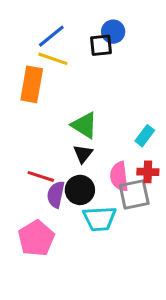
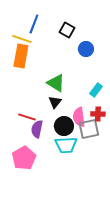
blue circle: (113, 32) -> (86, 49), moved
blue line: (51, 36) -> (34, 24), turned -30
black square: (101, 45) -> (67, 30), turned 35
yellow line: (53, 59) -> (22, 39), moved
black circle: (80, 190) -> (64, 126), moved

